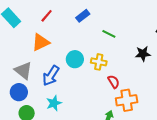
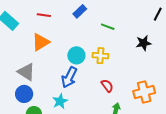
red line: (47, 16) -> (44, 15), turned 64
blue arrow: (51, 76) -> (69, 77), moved
red semicircle: (114, 82) -> (107, 86), moved
orange cross: (127, 100) -> (144, 92), moved

